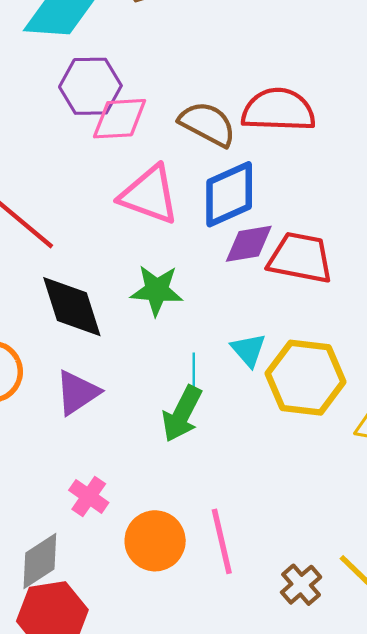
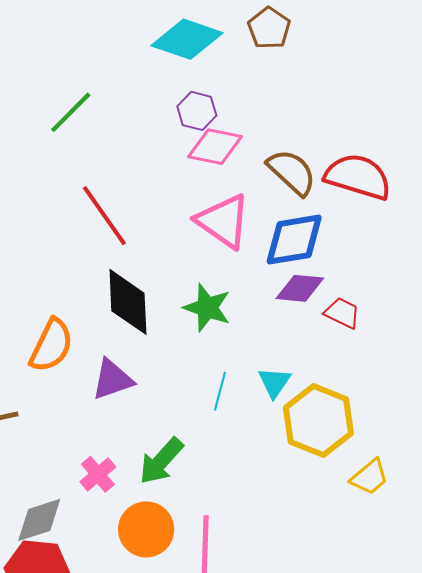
purple hexagon: (90, 86) -> (197, 111), size x0.7
red trapezoid: (300, 258) -> (342, 313), size x0.6
green arrow: (182, 414) -> (161, 461), moved

